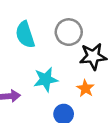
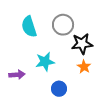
orange star: (85, 88) -> (84, 67), moved

